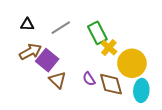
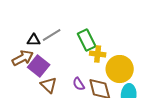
black triangle: (27, 25) -> (34, 40), moved
yellow cross: (109, 48) -> (98, 54), turned -35

